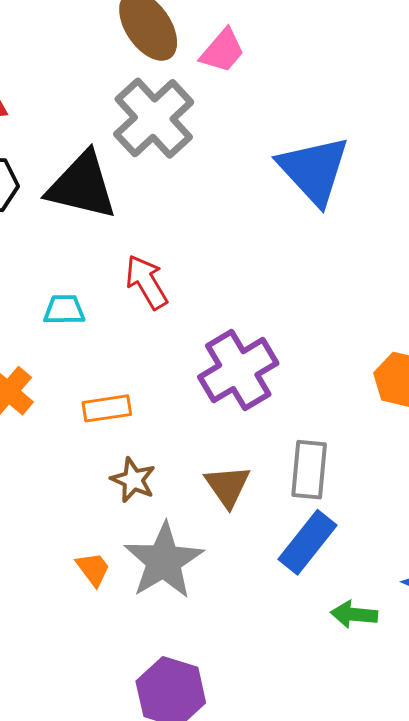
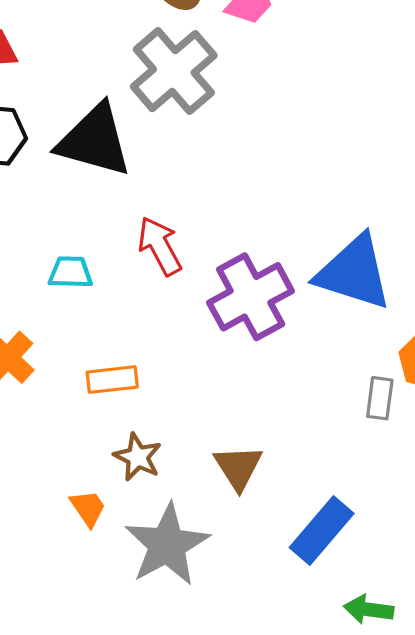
blue triangle: (314, 170) -> (354, 273), moved, turned -32
purple cross: (238, 370) -> (251, 297), moved
gray rectangle: (309, 470) -> (380, 398), moved, size x0.7
orange trapezoid: (93, 569) -> (88, 508), moved

